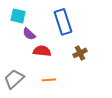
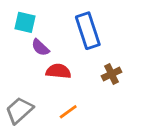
orange line: (49, 80) -> (68, 112), turned -32

